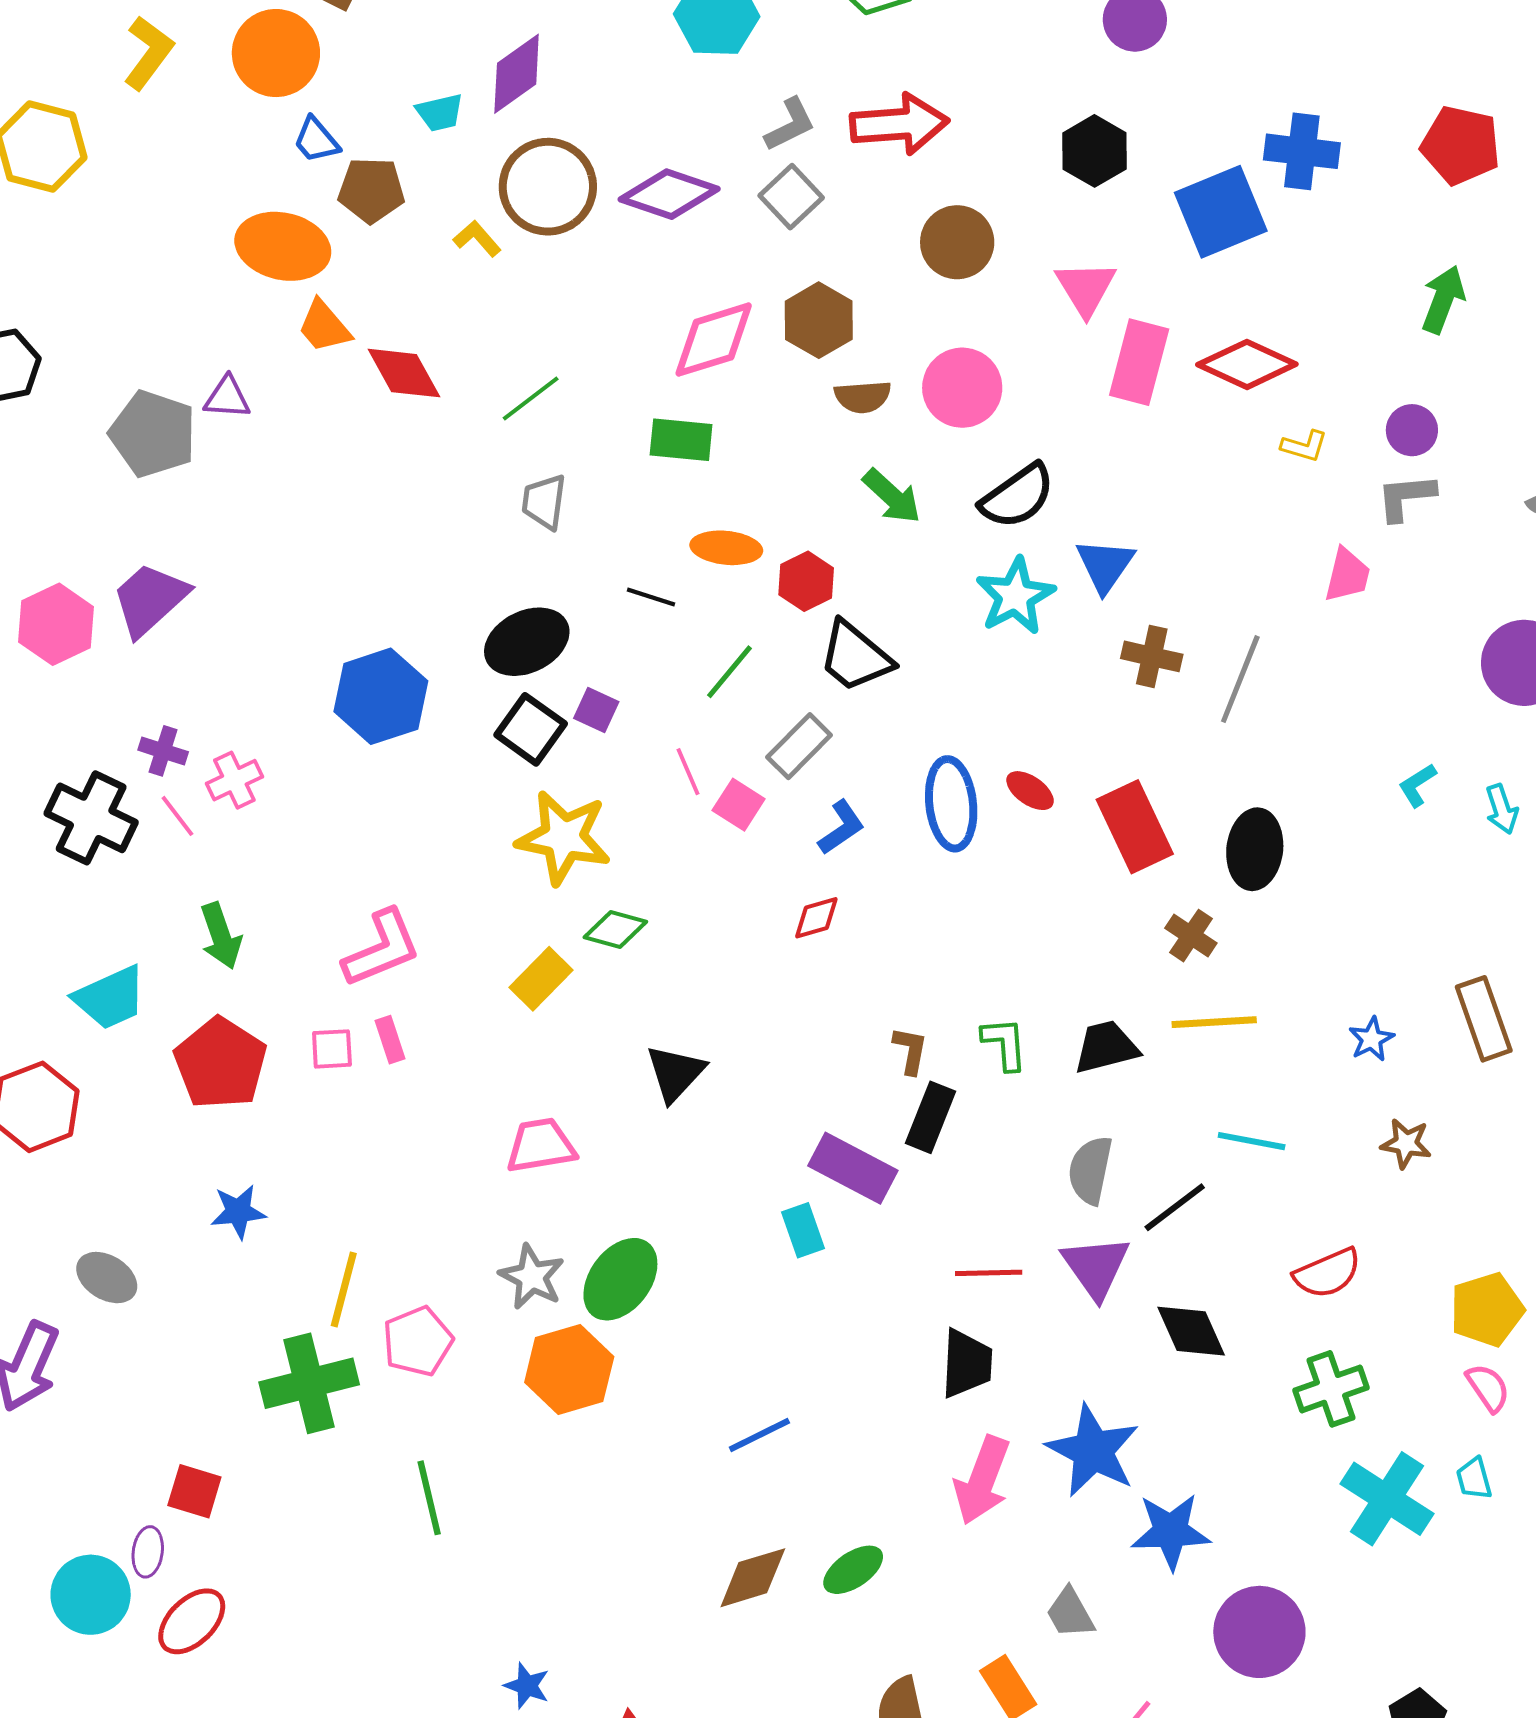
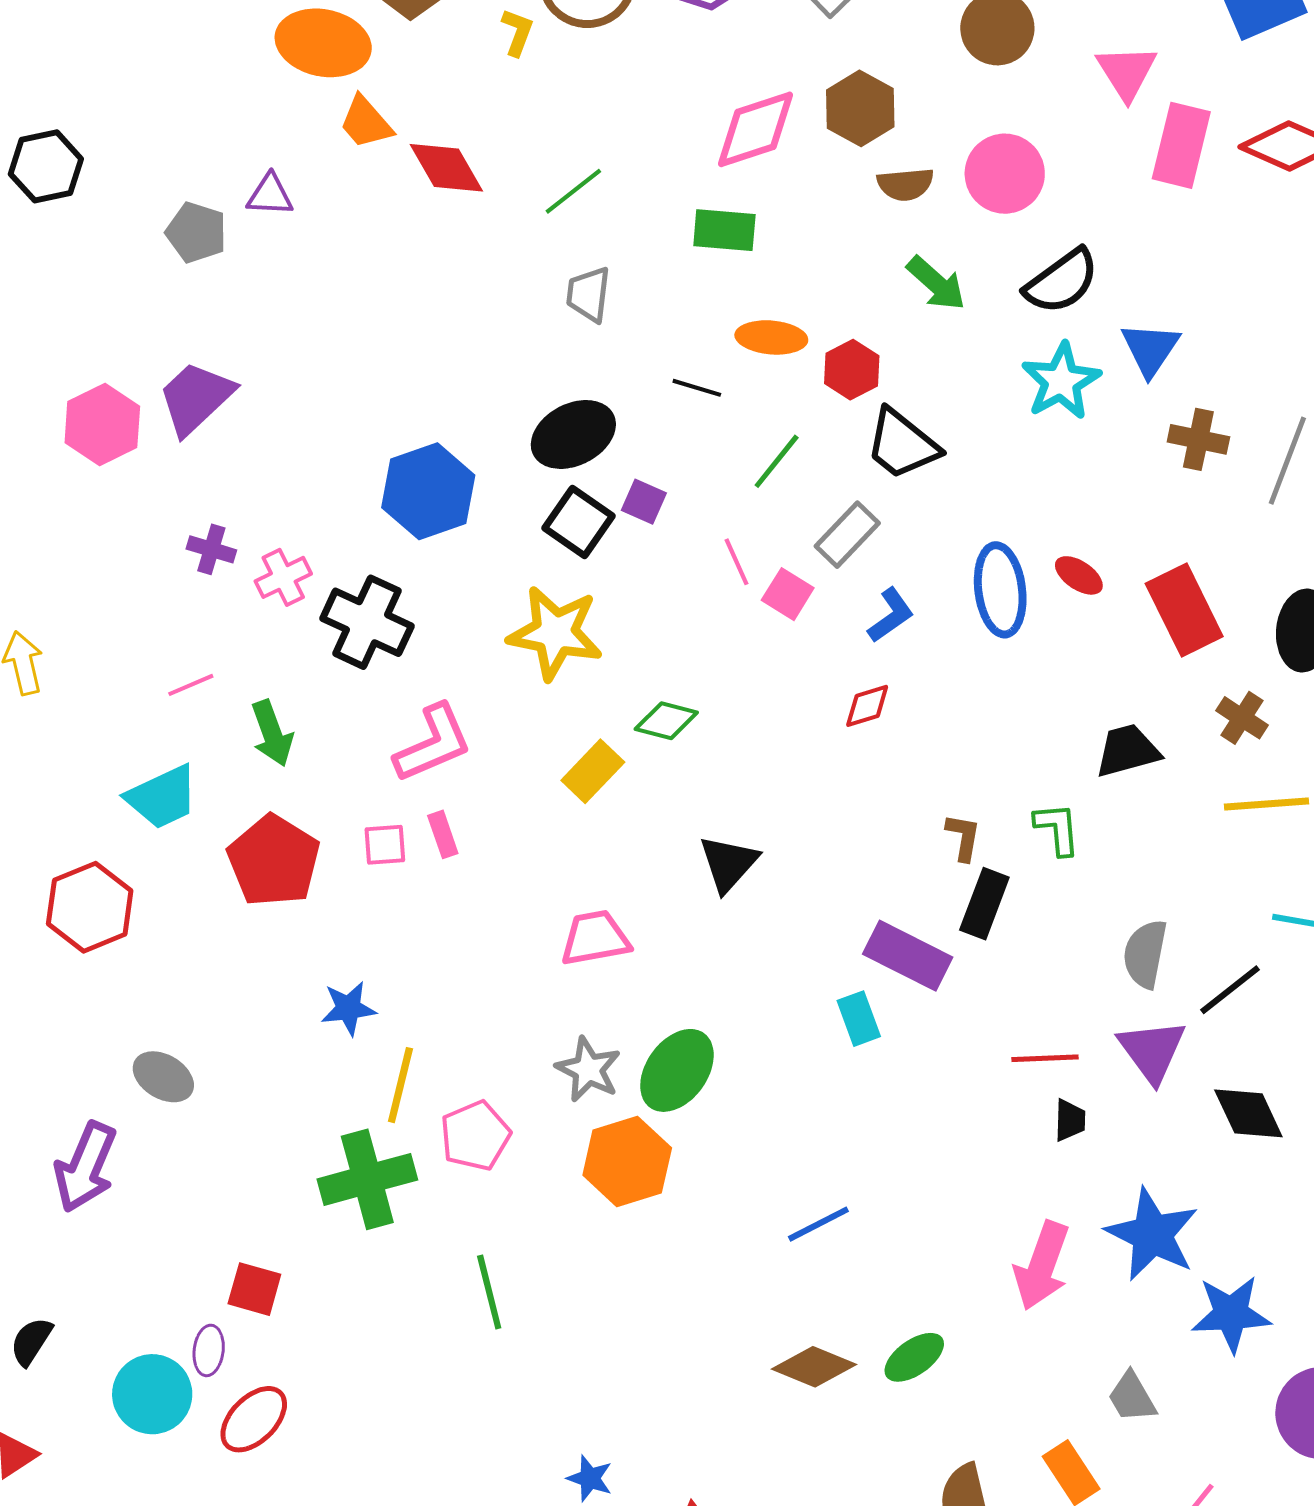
yellow L-shape: (477, 239) -> (517, 32), turned 63
gray pentagon: (153, 434) -> (196, 232), size x0.7
pink line: (177, 816) -> (191, 685), moved, turned -75
black cross: (91, 818) -> (367, 622), moved
yellow star: (564, 838) -> (555, 633), moved
black trapezoid: (1106, 1047) -> (1128, 751), moved
blue star: (238, 1212) -> (348, 1008), moved
black trapezoid: (967, 1364) -> (1070, 1120), moved, size x0.6
brown diamond: (753, 1578) -> (814, 1367), turned 40

